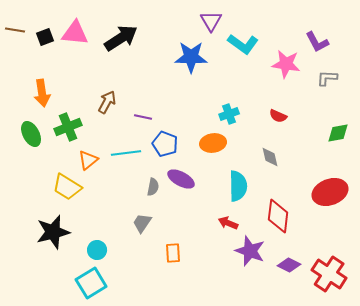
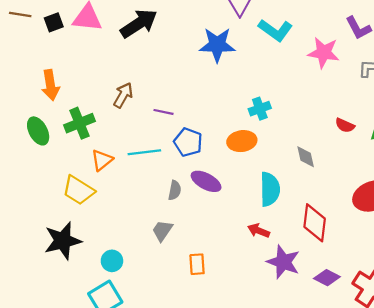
red semicircle: (278, 116) -> (345, 125), moved

